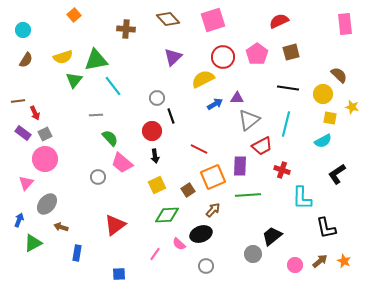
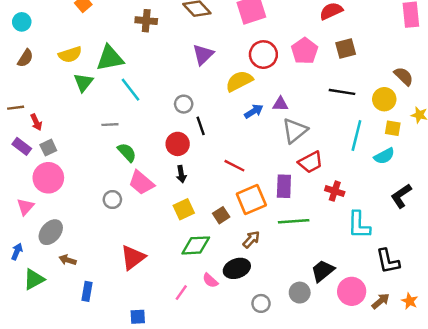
cyan line: (286, 124) -> (356, 135), moved
pink circle: (295, 265) -> (352, 291), moved, size x1.5
gray circle: (206, 266) -> (261, 303), moved

